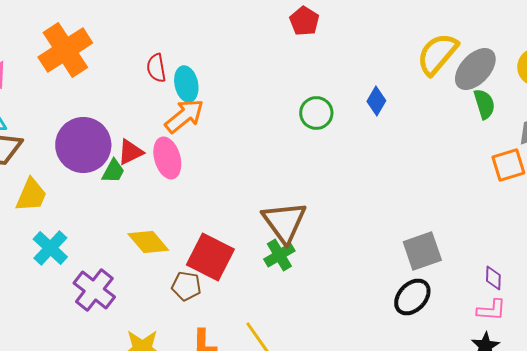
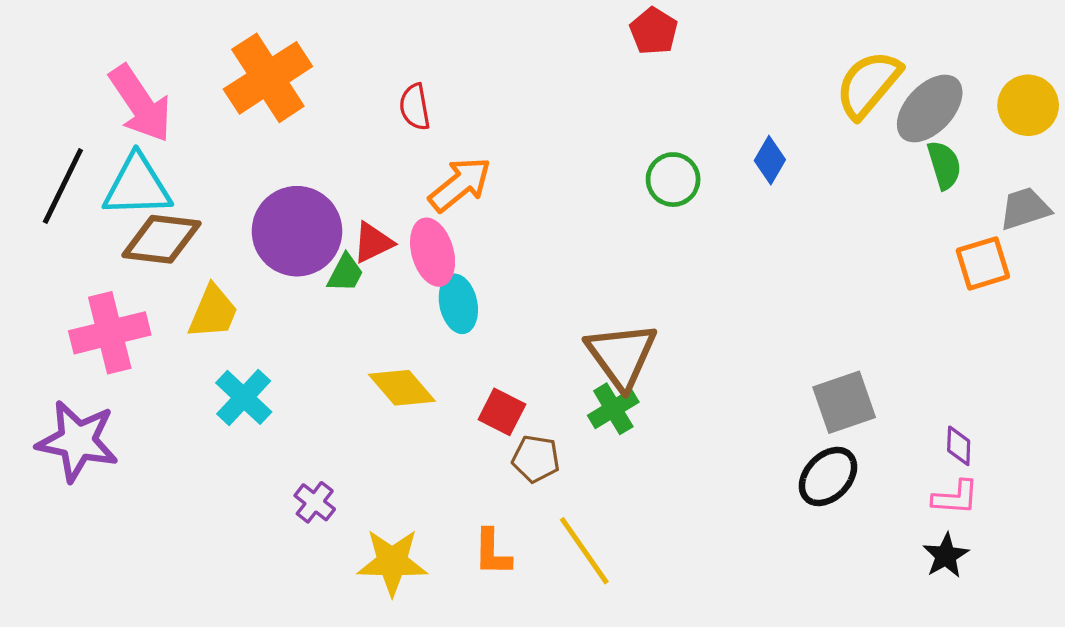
cyan ellipse: (186, 84) -> (458, 304), moved
red square: (210, 257) -> (502, 412), size x0.6
brown pentagon: (186, 286) -> (536, 459), moved
purple cross: (94, 290) -> (315, 502), moved, size x0.6

